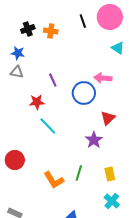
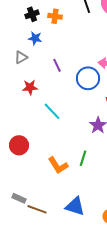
blue star: (18, 53) -> (35, 38), moved
gray triangle: (17, 72) -> (21, 57), turned -40
red star: (37, 102) -> (30, 87), moved

